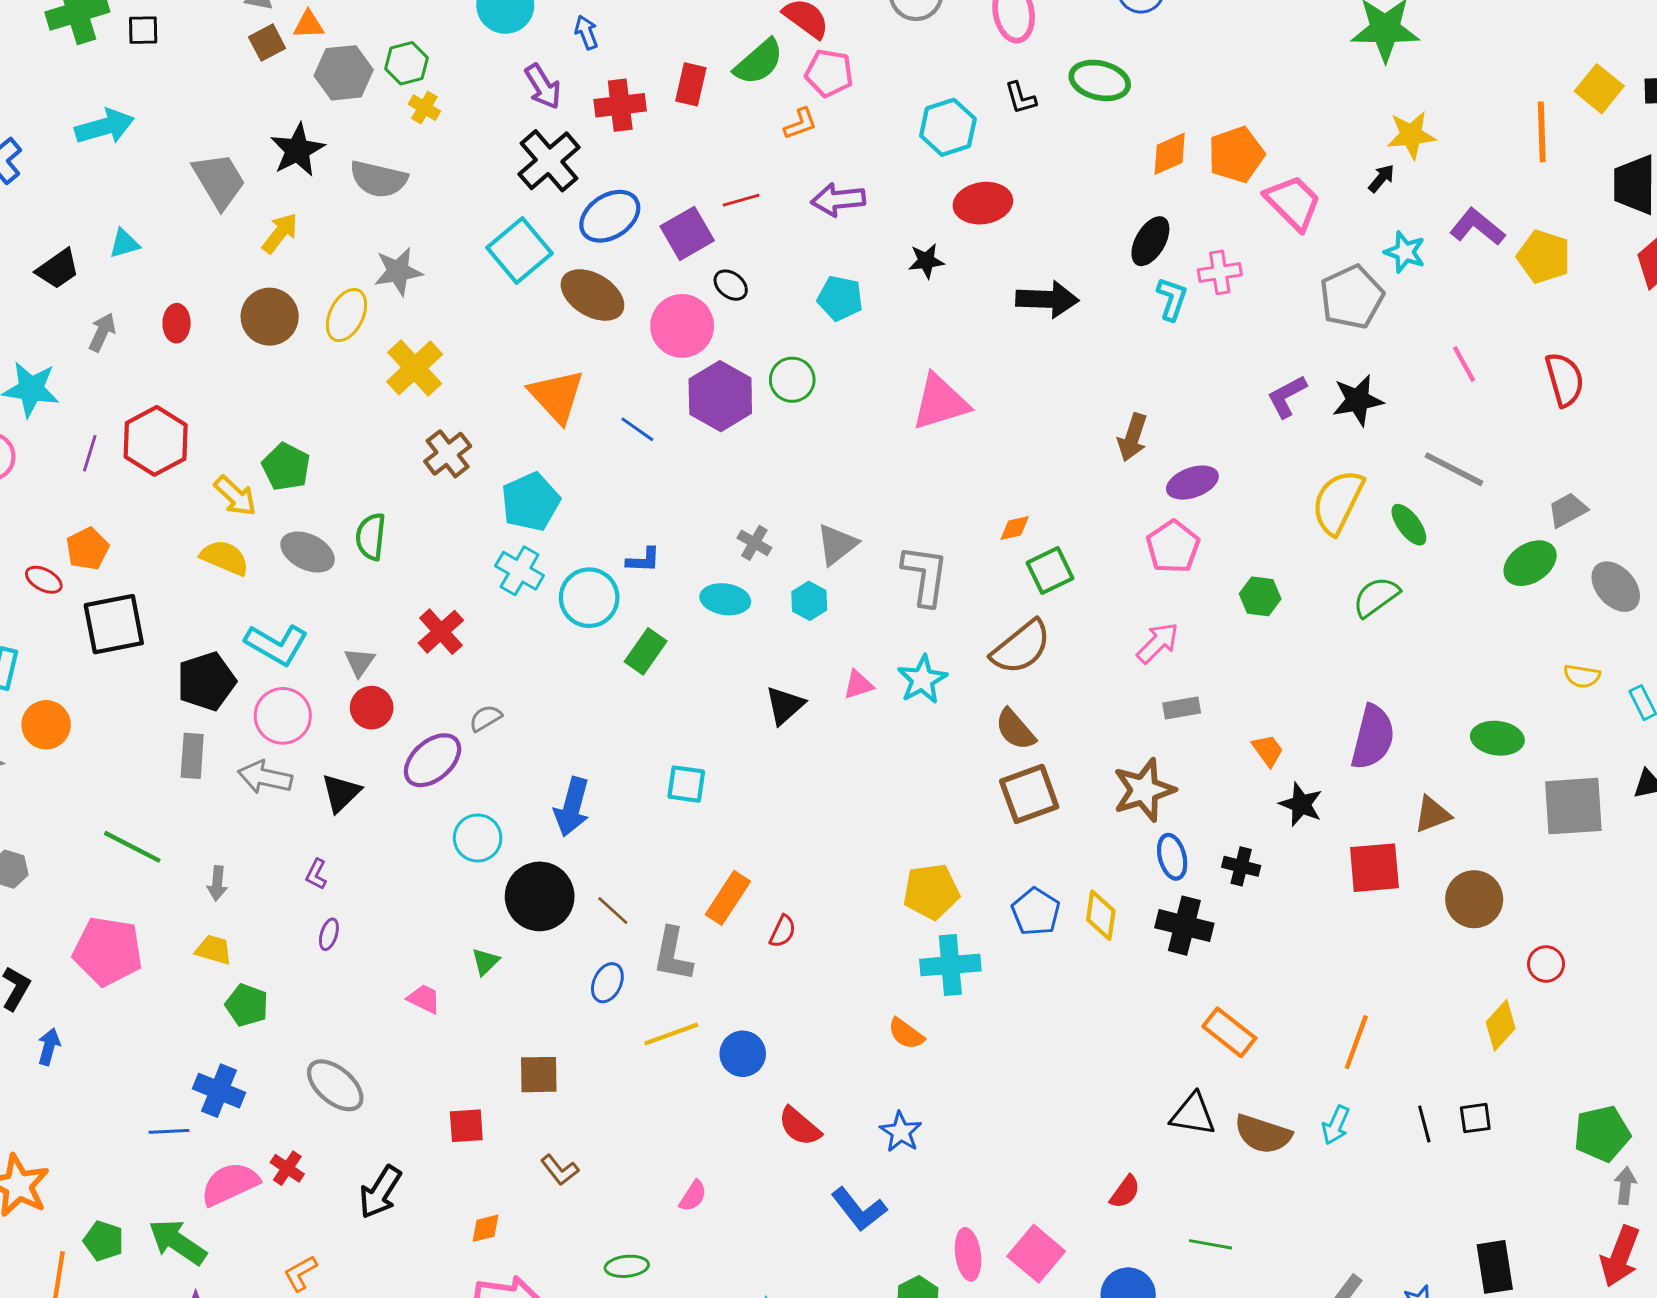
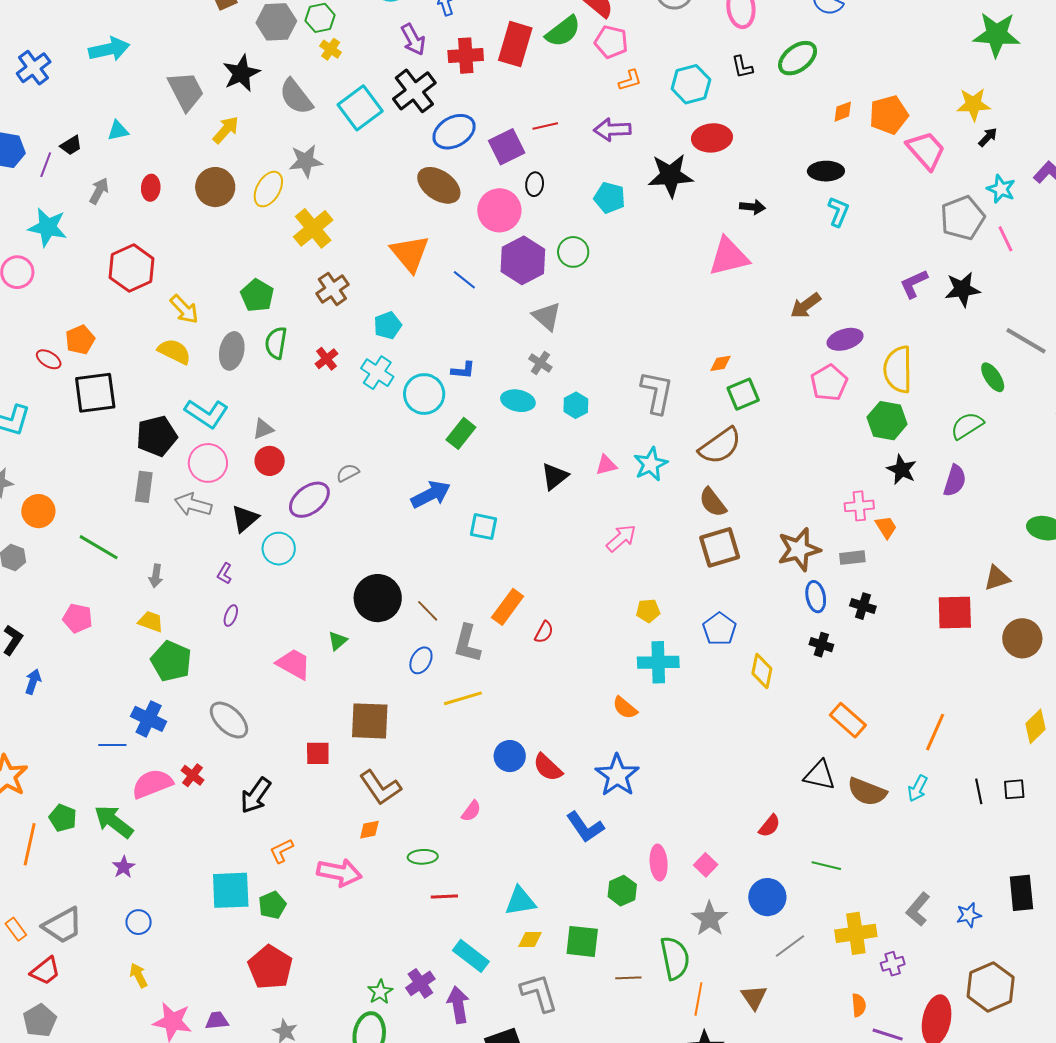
green ellipse: (1100, 80) -> (798, 58), turned -54
red rectangle: (691, 84) -> (515, 44), size x1.5
orange L-shape: (800, 124) -> (630, 80), moved
yellow star: (1411, 135) -> (973, 104), moved
orange diamond: (1170, 154) -> (843, 112), size x0.7
gray semicircle: (378, 179) -> (296, 97), turned 36
black ellipse: (1150, 241) -> (826, 171), turned 56
cyan square: (520, 250) -> (360, 108), moved
black star: (926, 261) -> (670, 175), size x1.8
black trapezoid: (58, 269) -> (71, 145), size x0.7
pink cross: (1220, 272) -> (859, 506), moved
black ellipse: (731, 285) -> (535, 184), turned 55
black arrow: (1047, 299) -> (752, 207), size x0.6
pink line: (1464, 364) -> (1005, 239), moved
pink triangle: (940, 402) -> (729, 257), moved
brown arrow: (1133, 437) -> (806, 306), turned 32
purple line: (90, 453) -> (46, 165), moved
green pentagon: (286, 467) -> (257, 295), moved
cyan pentagon: (531, 502) -> (388, 325), size x0.7
yellow semicircle: (1338, 502) -> (898, 369), moved, turned -30
gray triangle: (837, 544) -> (547, 316), moved, turned -44
gray ellipse: (308, 552) -> (232, 351), turned 72
green hexagon: (1260, 596) -> (887, 421), size x1.4
red cross: (441, 632) -> (326, 359), moved, size x0.7
pink arrow: (1158, 643) -> (621, 538), moved
gray triangle: (360, 662) -> (263, 429), turned 30
gray rectangle: (1182, 708) -> (852, 558), moved
orange circle: (46, 725) -> (38, 511), moved
purple semicircle: (1373, 737) -> (955, 481), moved, size x0.7
black star: (1301, 804) -> (902, 470), moved
blue arrow: (572, 807) -> (431, 494), moved, turned -135
cyan circle: (478, 838) -> (279, 549), moved
yellow pentagon: (931, 892) -> (648, 611), size x0.6
yellow diamond: (1101, 915) -> (762, 671), moved
black cross: (1184, 926) -> (821, 645), size x0.6
pink pentagon: (108, 951) -> (78, 618), size x0.6
pink trapezoid: (424, 999) -> (294, 664), size x1.5
green pentagon: (247, 1005) -> (171, 661), size x1.4
blue circle: (743, 1054) -> (510, 756), moved
brown square: (539, 1075) -> (370, 721), size x1.4
blue star: (901, 1132) -> (617, 775), size x1.5
brown L-shape: (560, 1170) -> (380, 788), size x1.6
orange diamond: (485, 1228) -> (369, 830), moved
pink square: (1036, 1254) -> (706, 865), size x0.6
orange L-shape: (300, 1273) -> (281, 851), moved

